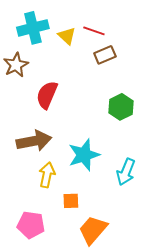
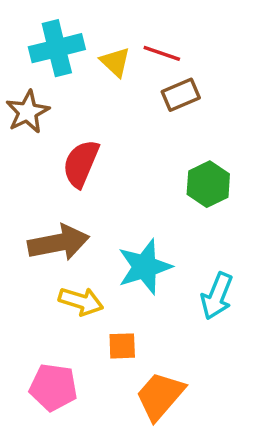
yellow arrow: (47, 175) -> (81, 301), turned 95

